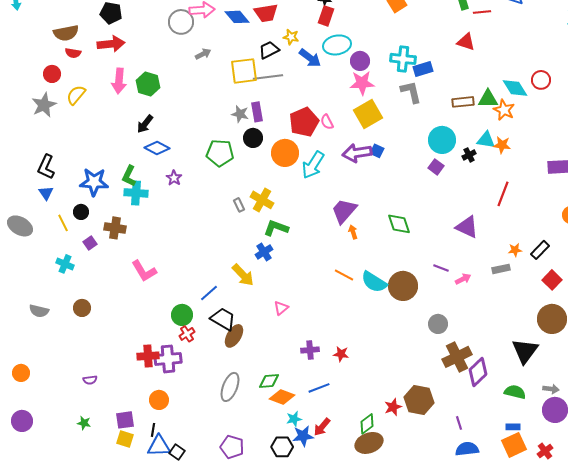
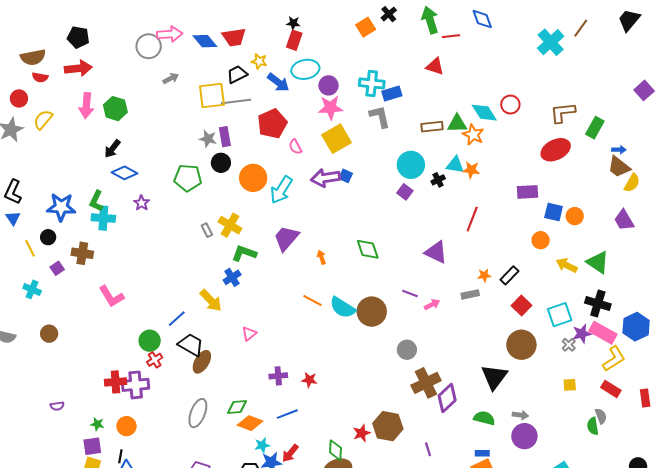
red pentagon: (304, 122) -> (272, 124), moved
purple trapezoid: (344, 211) -> (286, 238), moved
green star: (84, 423) -> (97, 424), moved
green diamond: (367, 424) -> (336, 450), turned -50

